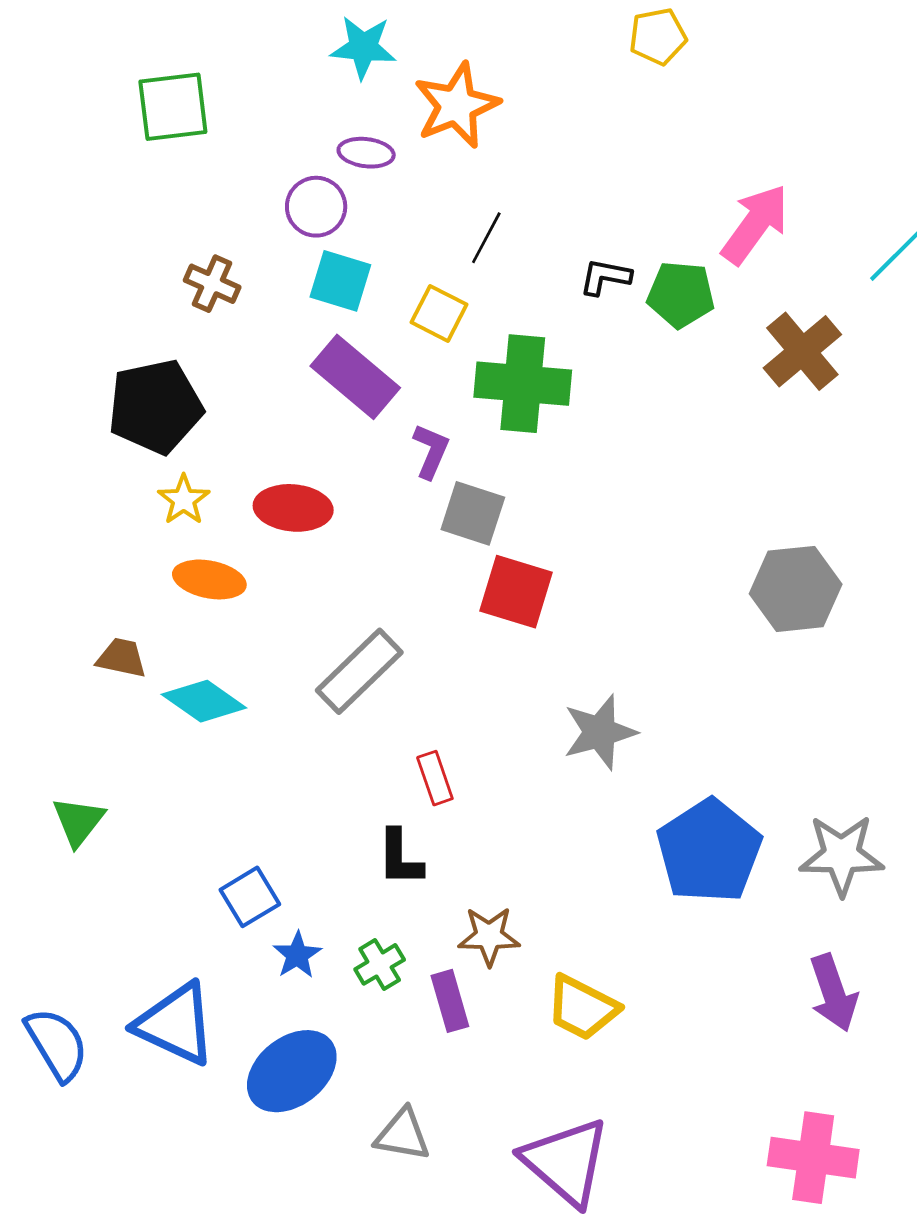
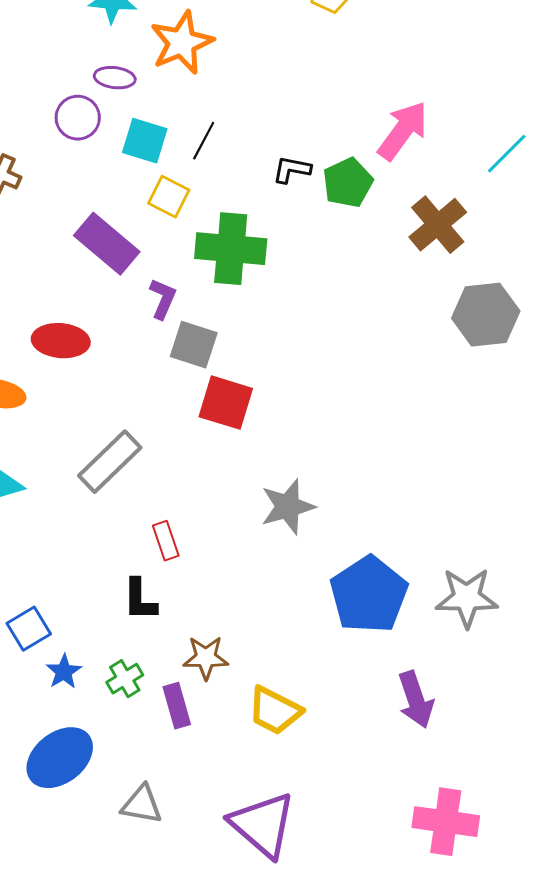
cyan square: (340, 281) -> (145, 141), moved
green pentagon: (681, 294) -> (348, 183), turned -30
gray hexagon: (796, 589) -> (486, 315), moved
purple arrow: (833, 993) -> (416, 700), moved

